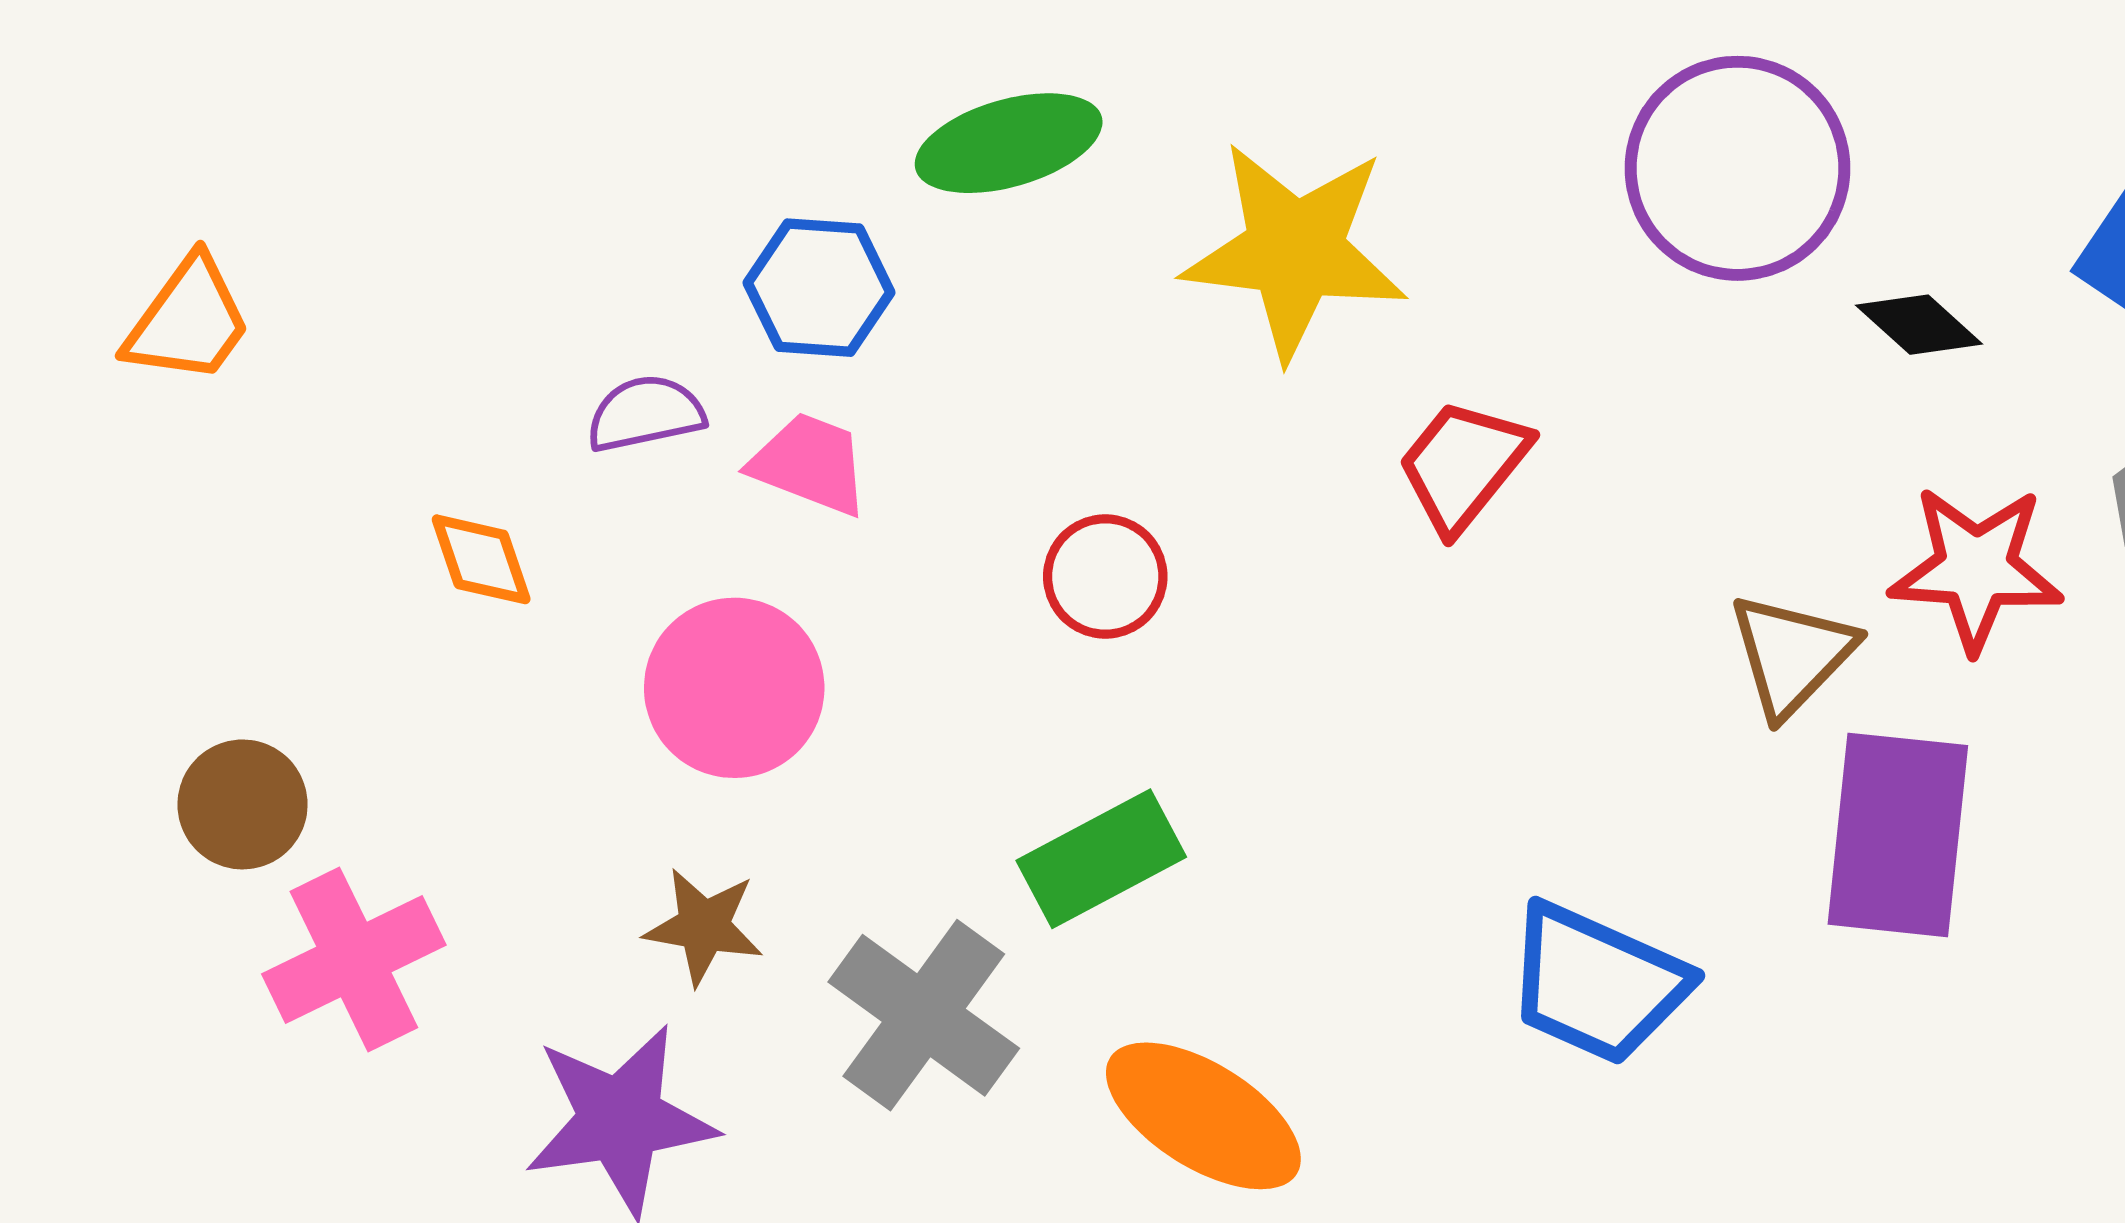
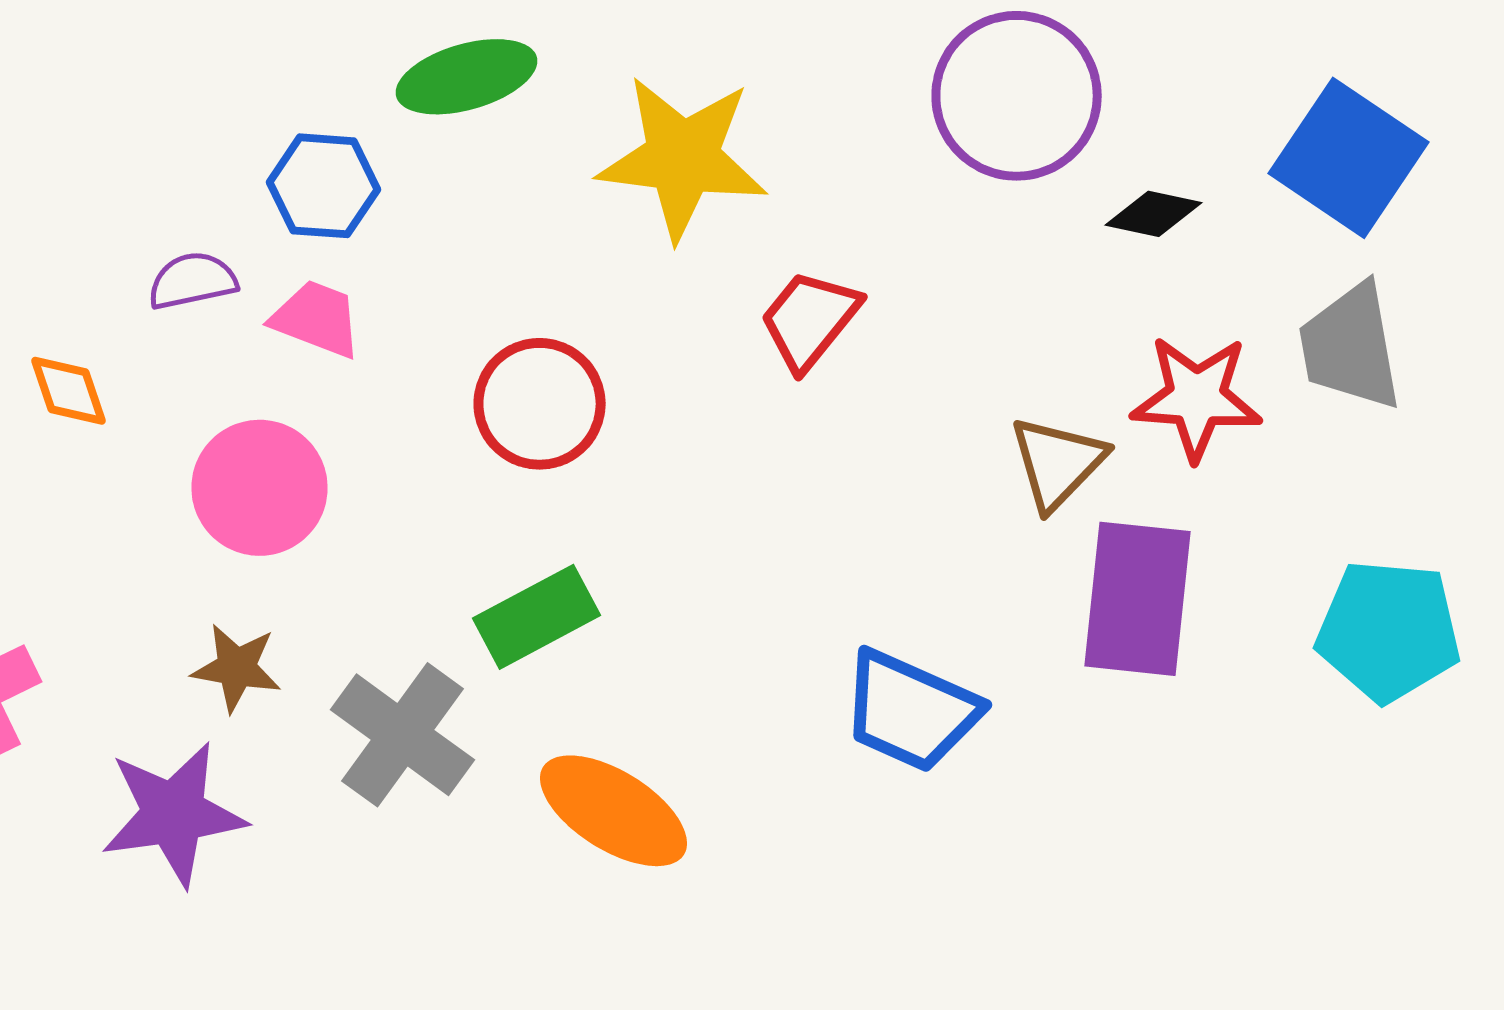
black diamond: (1919, 325) -> (1154, 214), turned -30
red circle: (1105, 577) -> (540, 404), size x1.4

